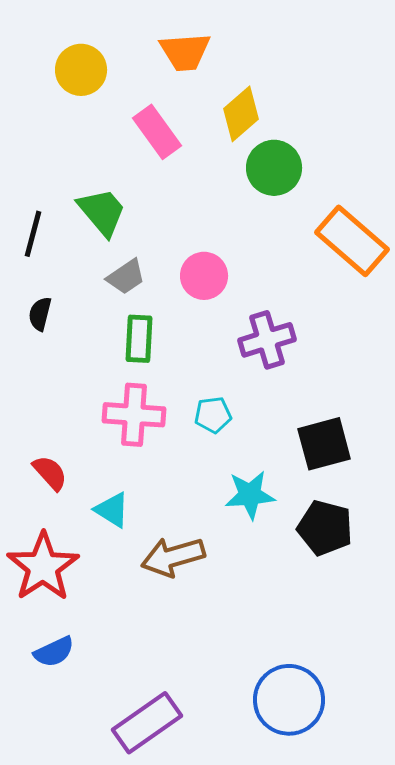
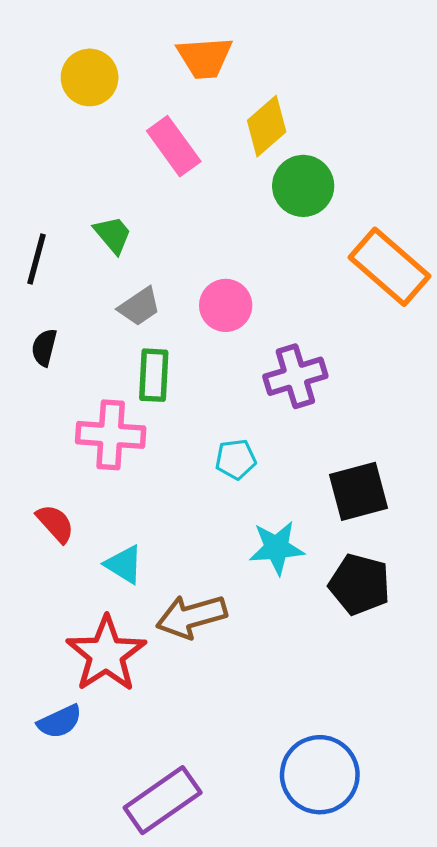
green trapezoid: (102, 212) -> (113, 235), size x0.7
pink cross: (134, 415) -> (111, 435), moved
red star: (43, 567) -> (106, 654), moved

